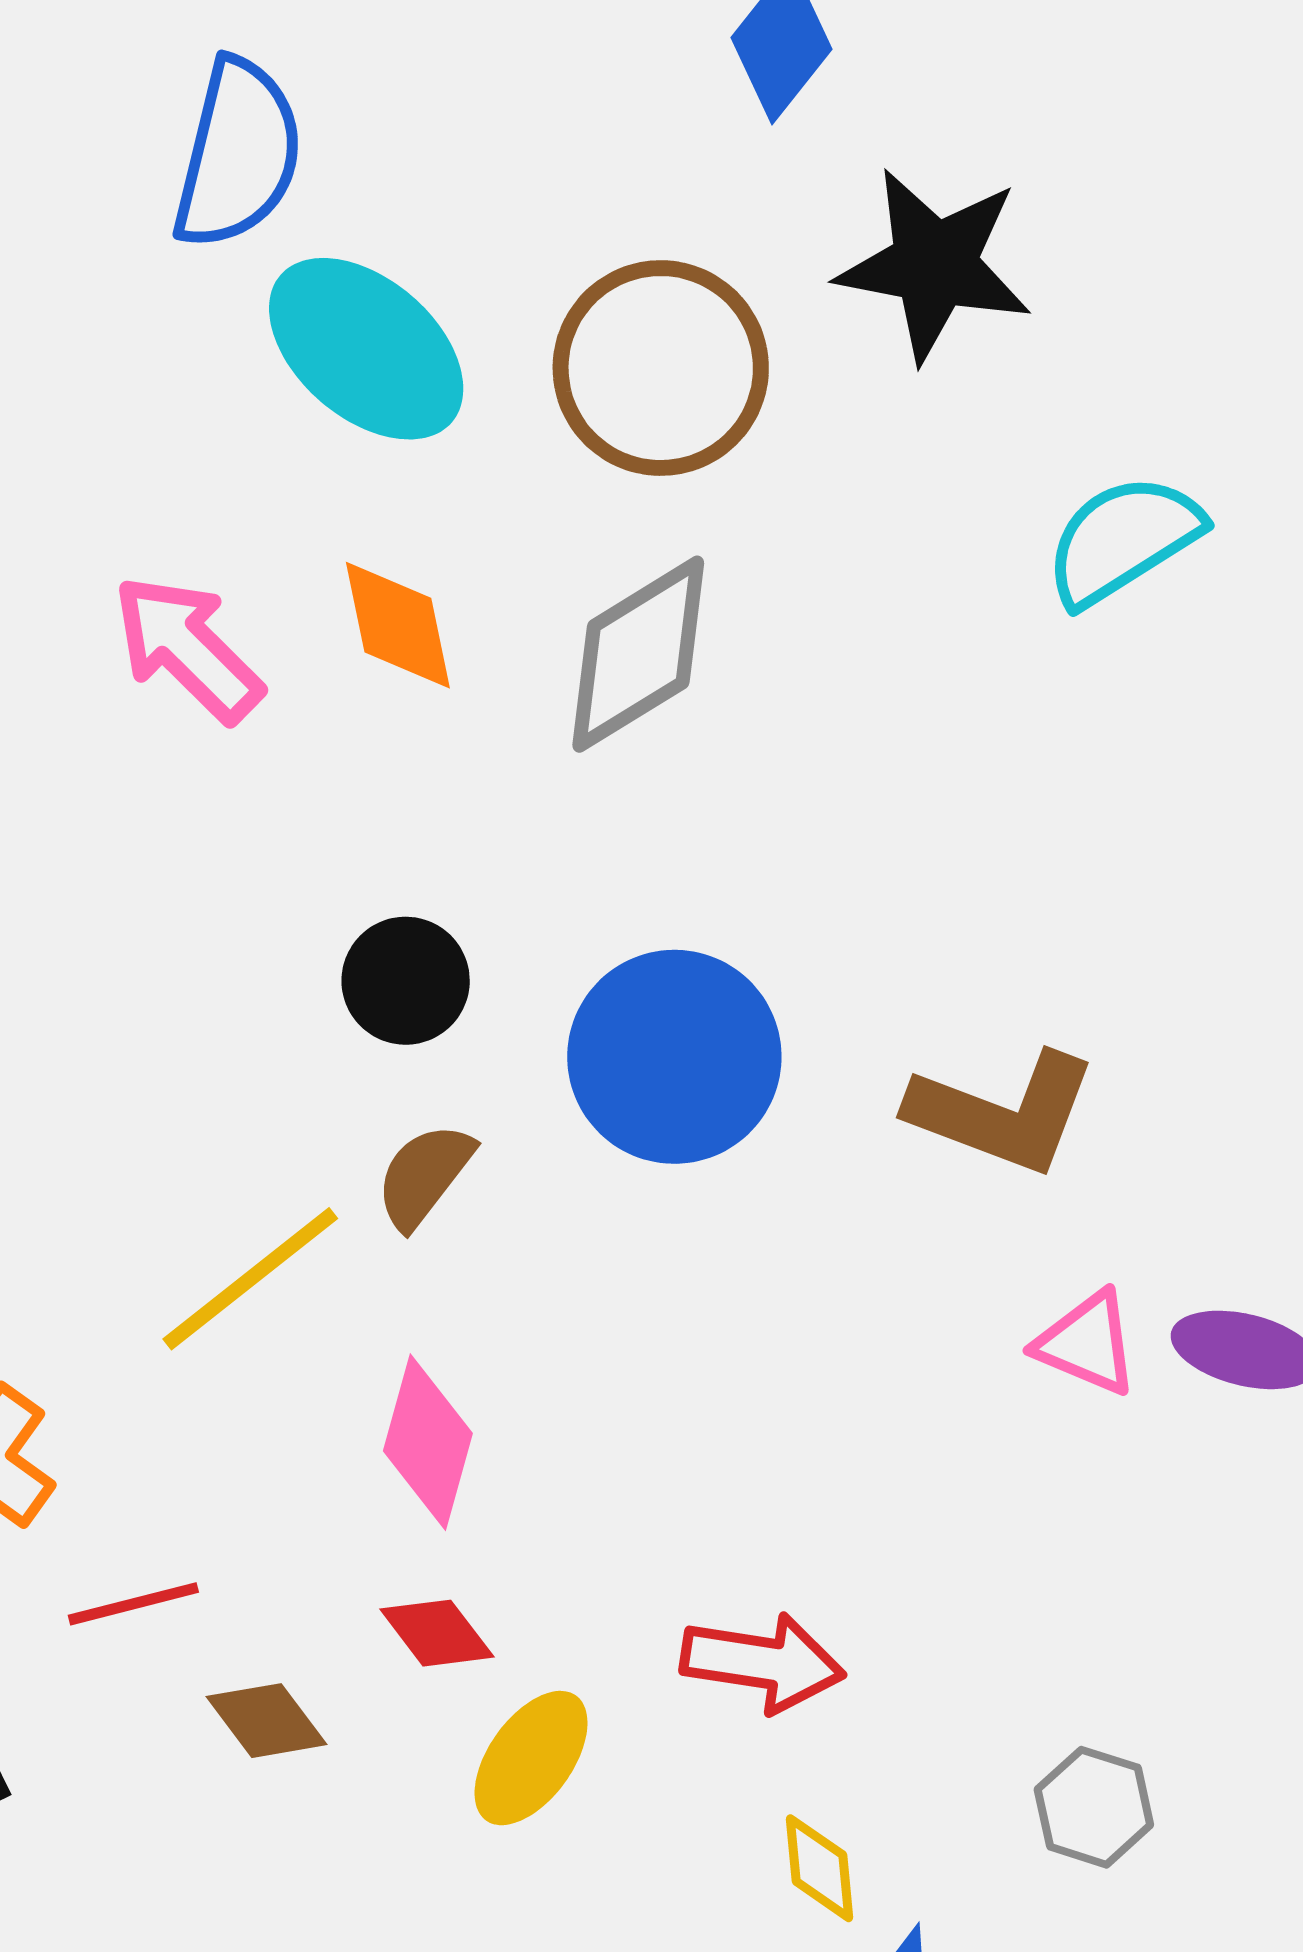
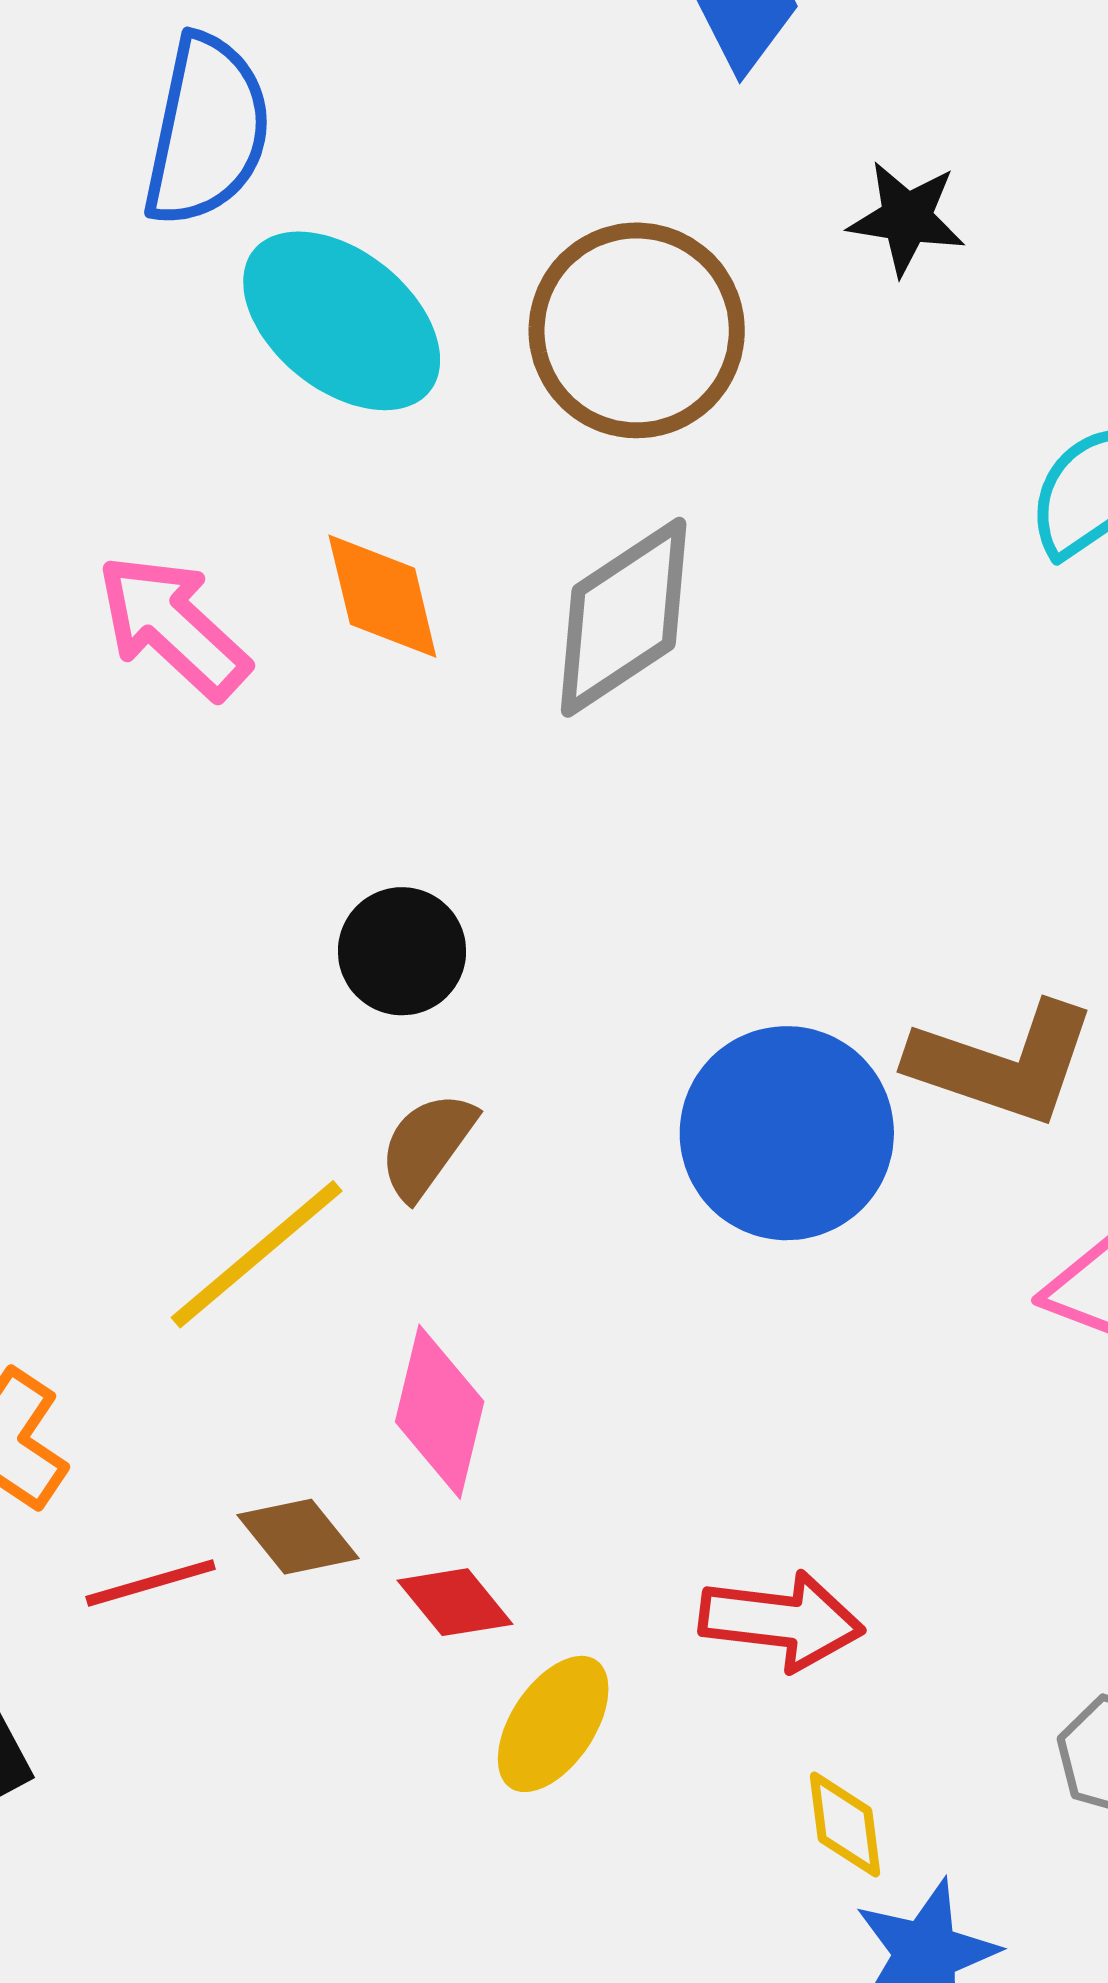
black star: (934, 265) -> (907, 218), size x0.6
blue circle: (674, 1057) -> (787, 1133), moved
brown diamond: (266, 1721) -> (298, 1537), moved

